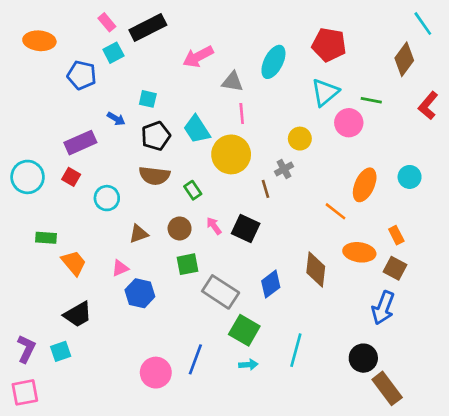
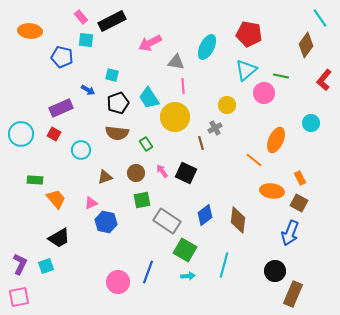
cyan square: (113, 53) -> (86, 40), turned 35
cyan circle: (410, 177) -> (311, 123), moved
brown diamond: (316, 269) -> (238, 220), moved
brown rectangle: (387, 388) -> (293, 294), turned 60

